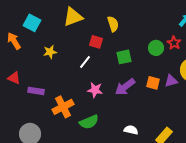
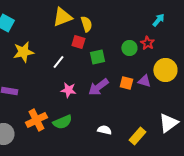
yellow triangle: (73, 17) -> (62, 17), moved
red square: (96, 42) -> (78, 42), moved
yellow star: (50, 52) -> (23, 52), size x1.5
purple triangle: (171, 81) -> (144, 81), turned 32
orange cross: (63, 107) -> (36, 120), moved

